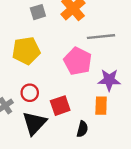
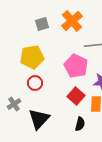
red circle: (30, 93) -> (35, 83), moved
red square: (60, 106) -> (76, 96), moved, turned -30

